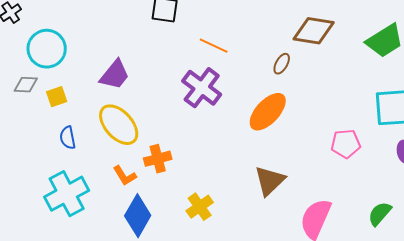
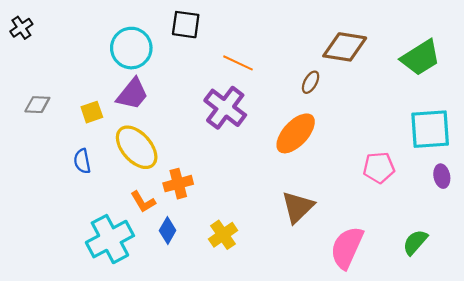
cyan circle: (47, 49) -> (131, 48), moved
yellow square: (57, 97) -> (92, 112), moved
cyan cross: (67, 194) -> (110, 239), moved
blue diamond: (138, 216) -> (168, 231), moved, size x0.6

